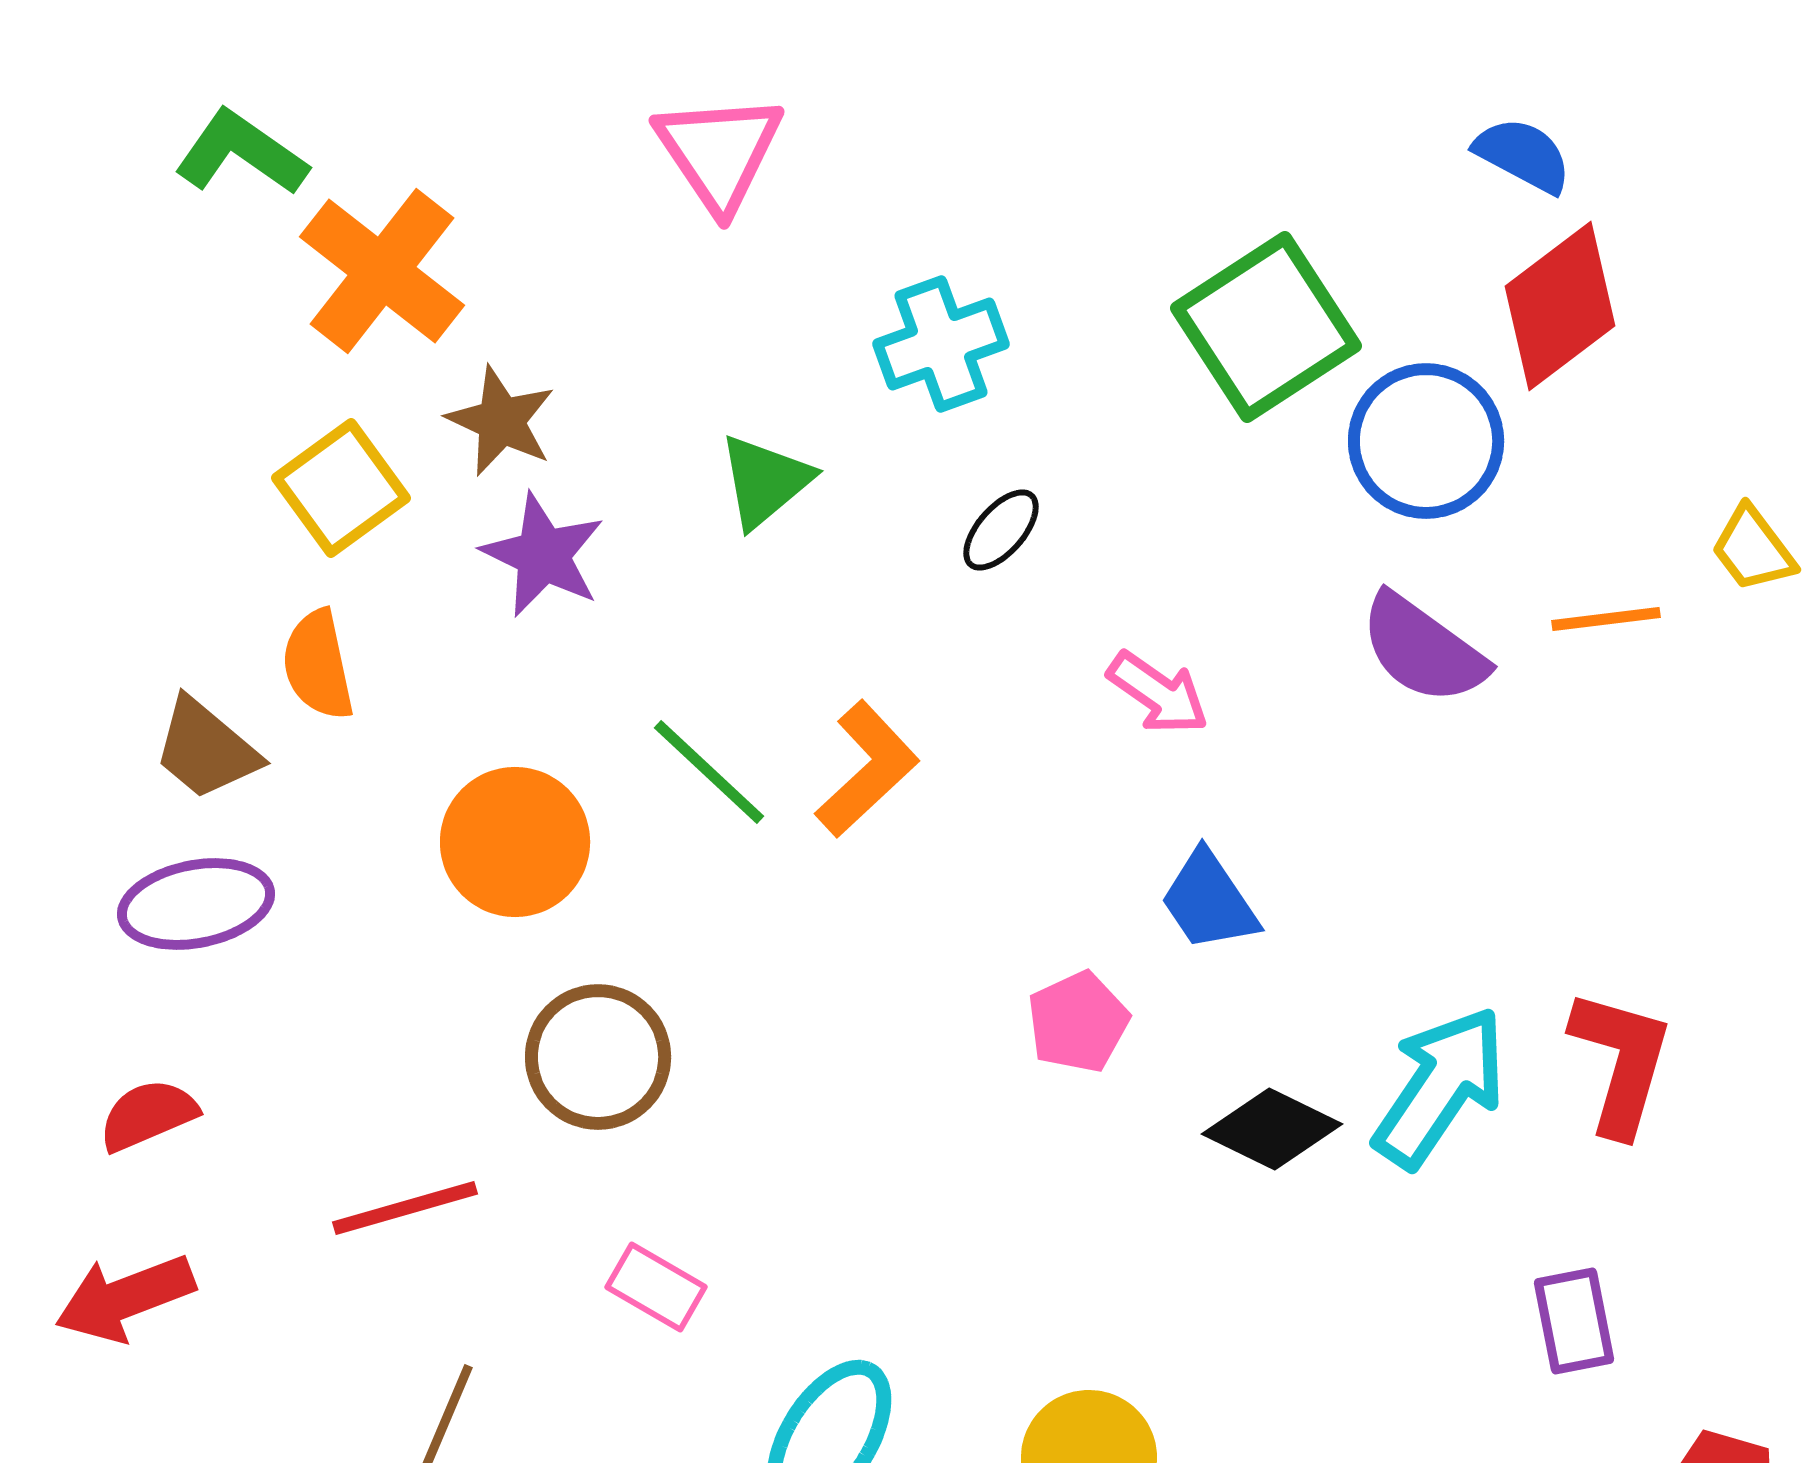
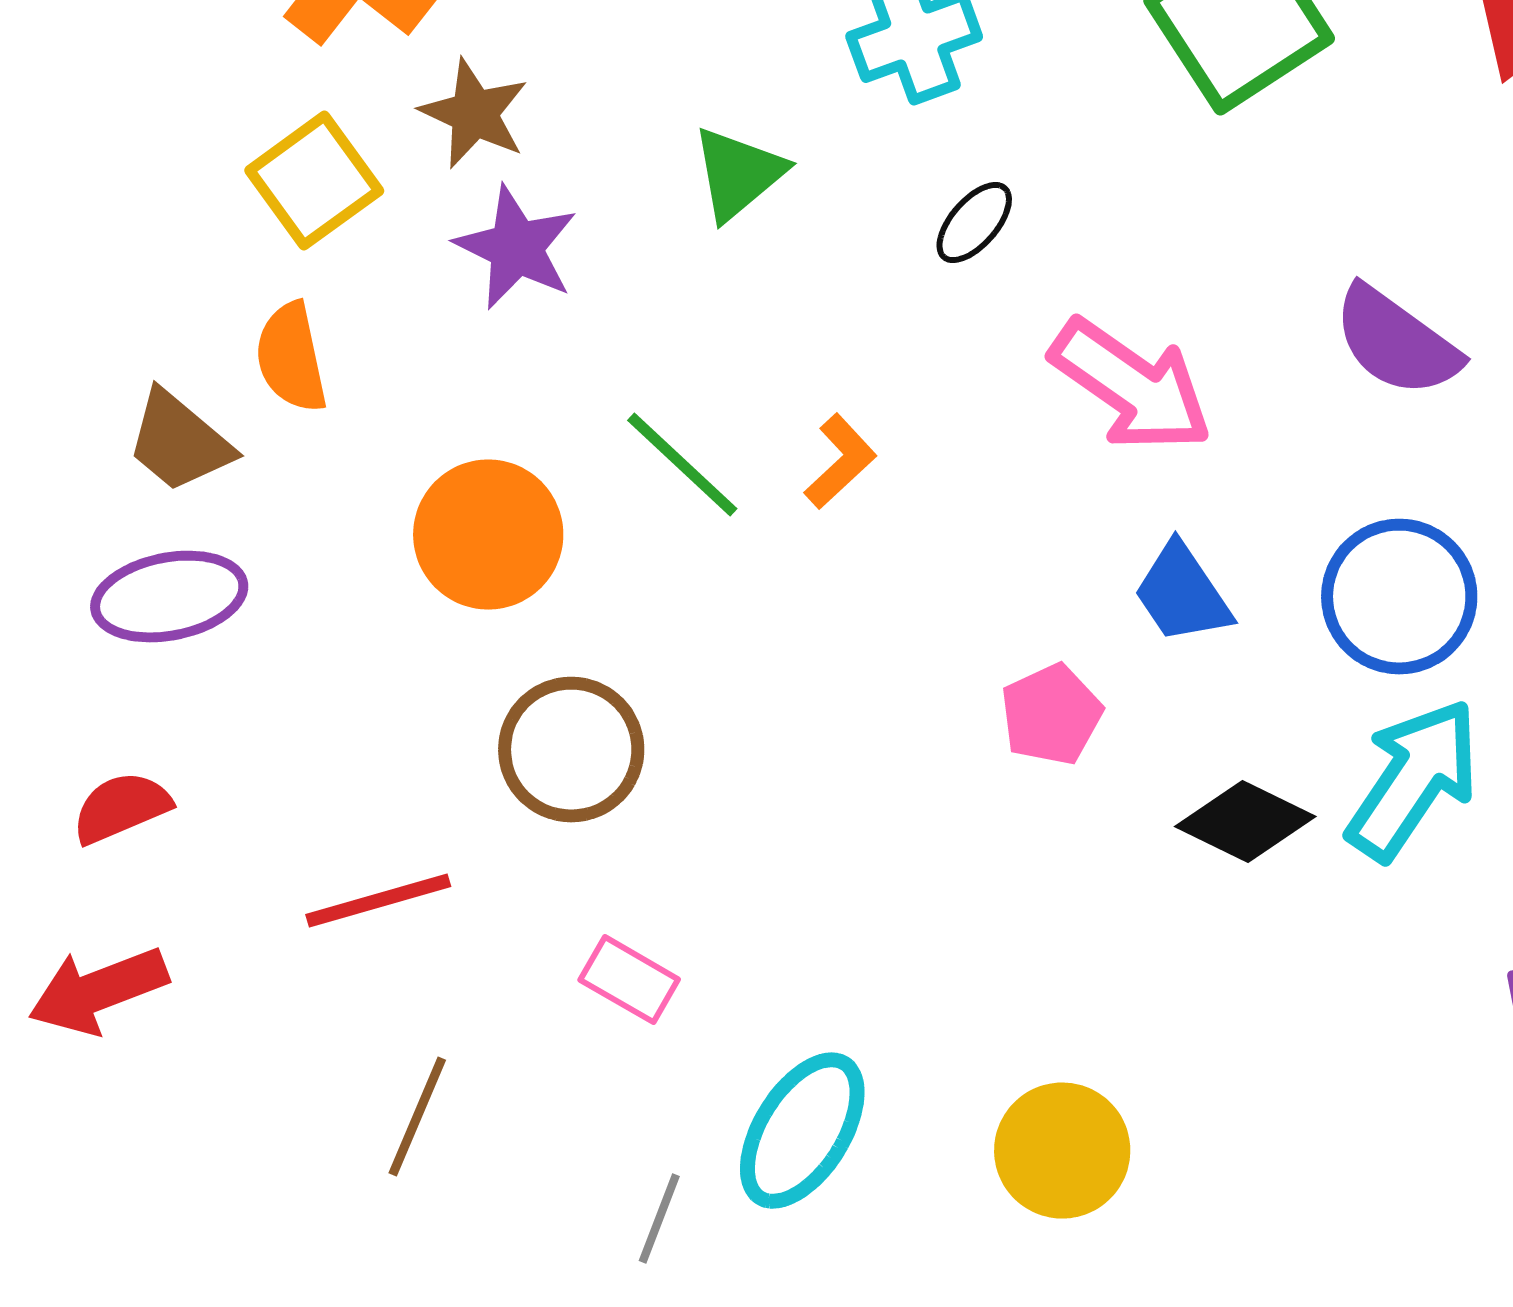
blue circle: (1426, 441) -> (1399, 597), moved
pink arrow: (1158, 693) -> (1131, 386), size x1.6
orange L-shape: (867, 769) -> (840, 462), size x0.7

